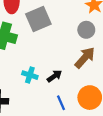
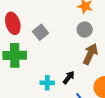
gray square: (38, 19) -> (41, 32), size x0.7

